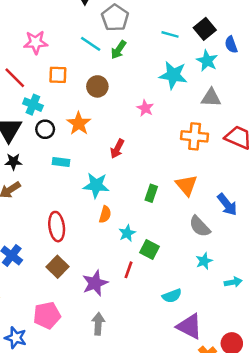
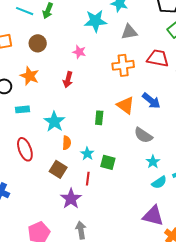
red arrow: (117, 149) -> (68, 80), moved
cyan star: (96, 185) -> (54, 122), turned -30
blue arrow: (227, 205) -> (151, 101), moved
red ellipse: (57, 227) -> (25, 149), moved
brown square: (57, 267) -> (58, 169), moved
red line: (129, 270) -> (88, 179), moved
cyan semicircle: (172, 296) -> (159, 182), moved

